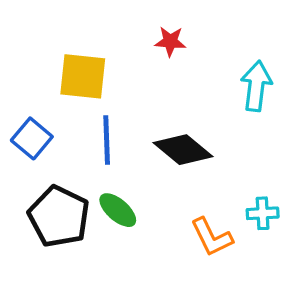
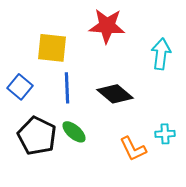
red star: (170, 41) -> (107, 26), size x1.8

